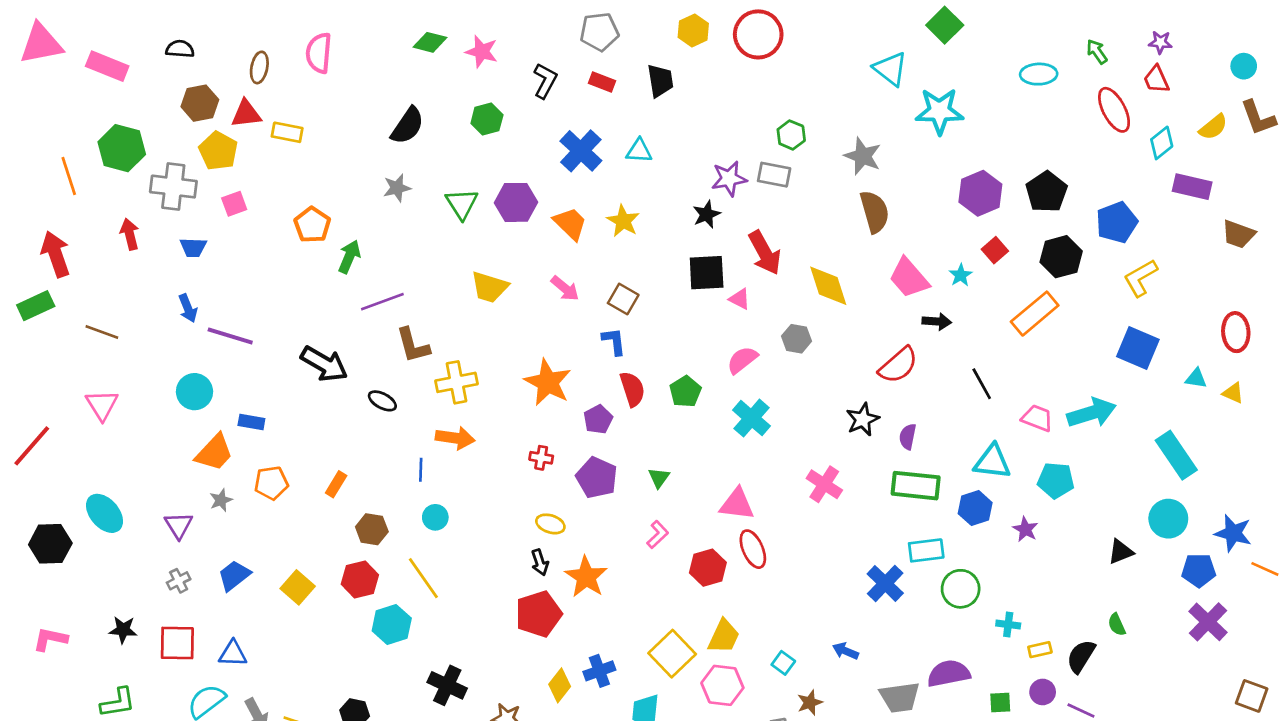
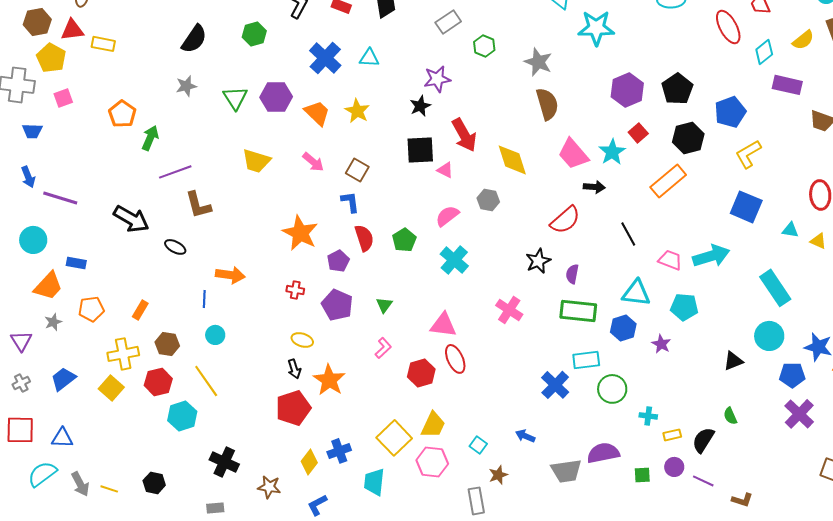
gray rectangle: (774, 175) -> (448, 22), moved, turned -45
cyan star: (961, 275) -> (612, 152), size x1.5
yellow cross: (456, 382) -> (123, 354), moved

